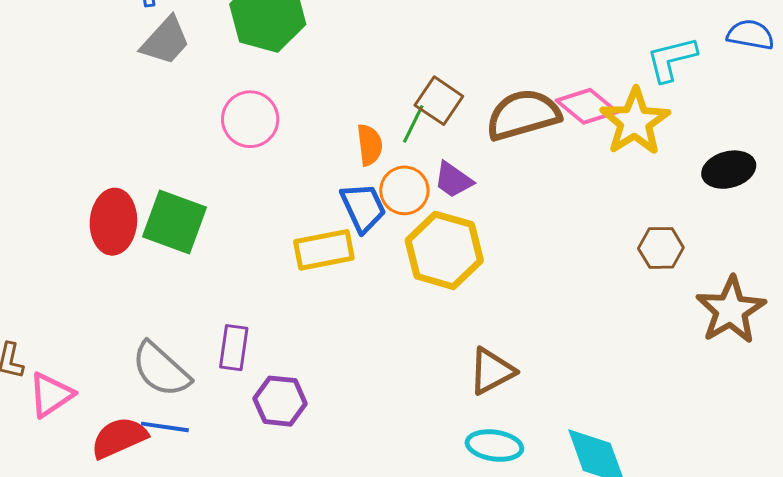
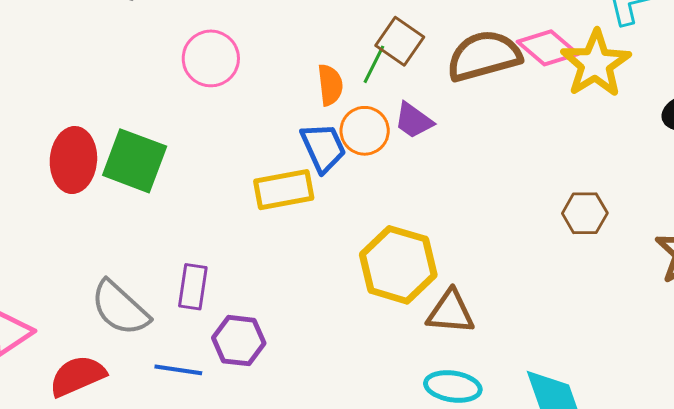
brown hexagon: (661, 248) -> (585, 213), moved
yellow hexagon: (444, 250) -> (398, 265), moved
brown triangle: (492, 371) -> (451, 312), turned 32
blue line: (165, 427) -> (178, 370), moved

